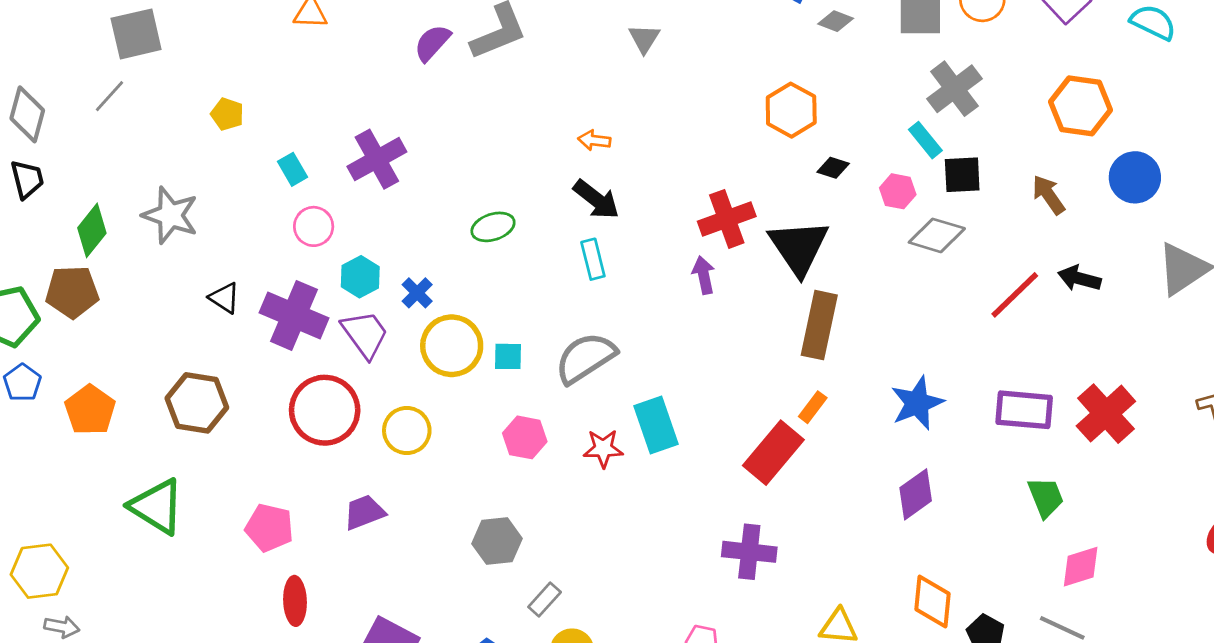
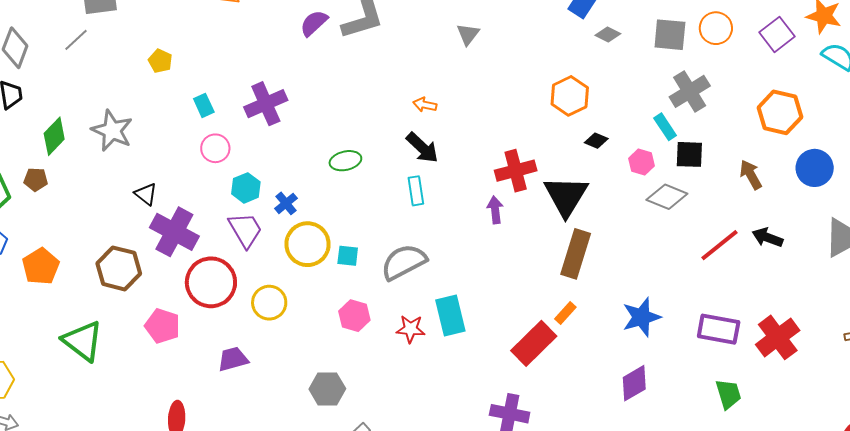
brown pentagon: (72, 292) -> (36, 179), size x0.6
purple cross: (294, 315) -> (174, 232), moved
pink pentagon: (269, 528) -> (162, 326), moved

